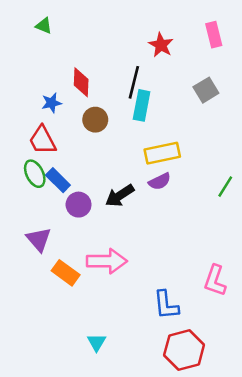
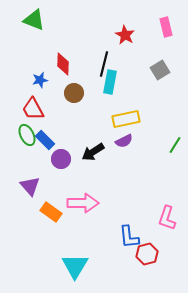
green triangle: (44, 26) -> (34, 20), size x1.6
cyan triangle: (97, 342) -> (75, 266), size x1.8
red hexagon: (184, 350) -> (147, 254), moved, size x0.7

